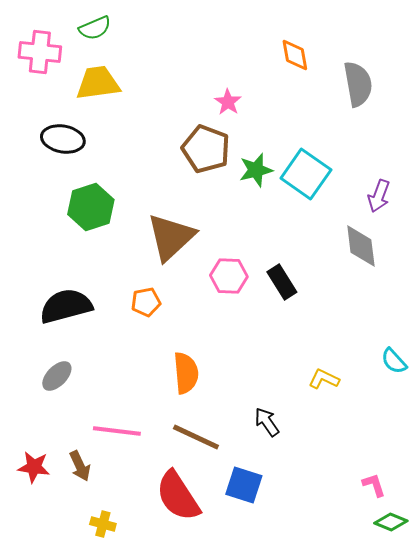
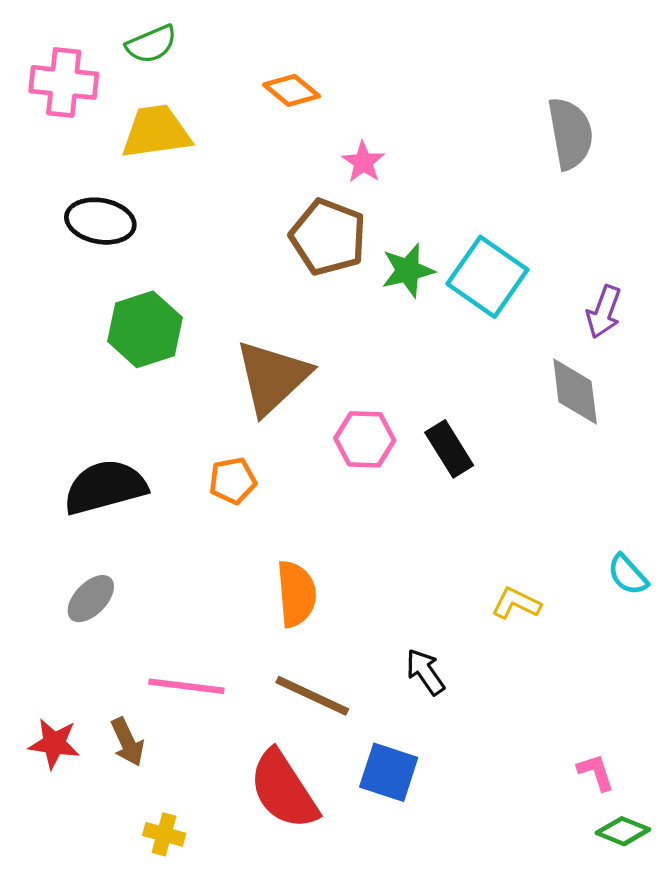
orange diamond: (295, 55) -> (292, 90), moved, turned -40

